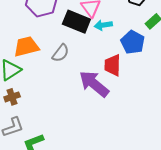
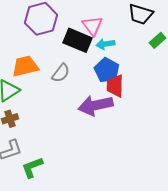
blue pentagon: (133, 42) -> (107, 70), moved
purple arrow: (94, 84) -> (96, 105), turned -52

